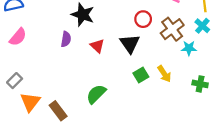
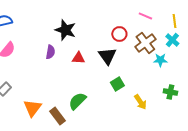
red triangle: (97, 46) -> (78, 58), turned -40
yellow arrow: (164, 74) -> (140, 102), moved
orange triangle: (30, 102) -> (32, 108), moved
brown rectangle: (58, 111) -> (57, 116), moved

